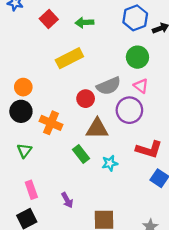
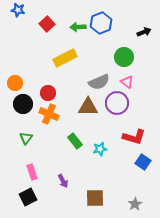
blue hexagon: (135, 18) -> (101, 23), moved
orange circle: (23, 87) -> (15, 83), moved
red circle: (86, 99) -> (48, 93), moved
brown triangle: (97, 129) -> (88, 107), moved

